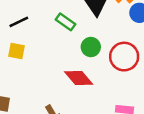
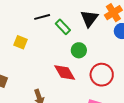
black line: (19, 22) -> (42, 17), moved
red circle: (124, 57) -> (102, 75), moved

